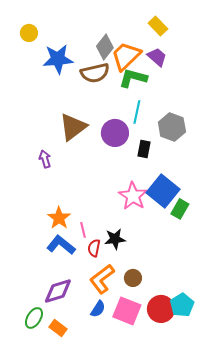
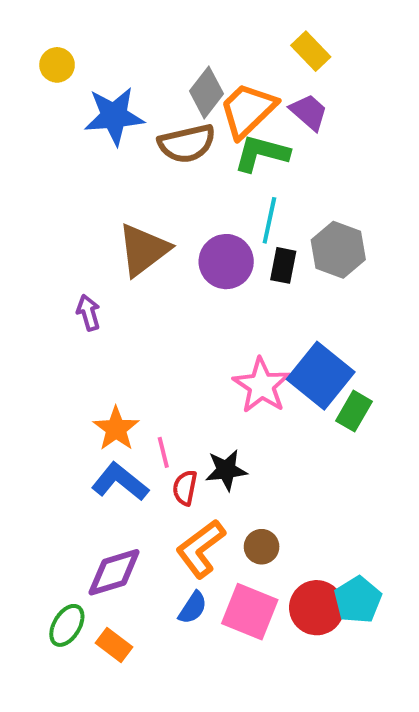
black rectangle: (144, 149) -> (283, 265), moved

